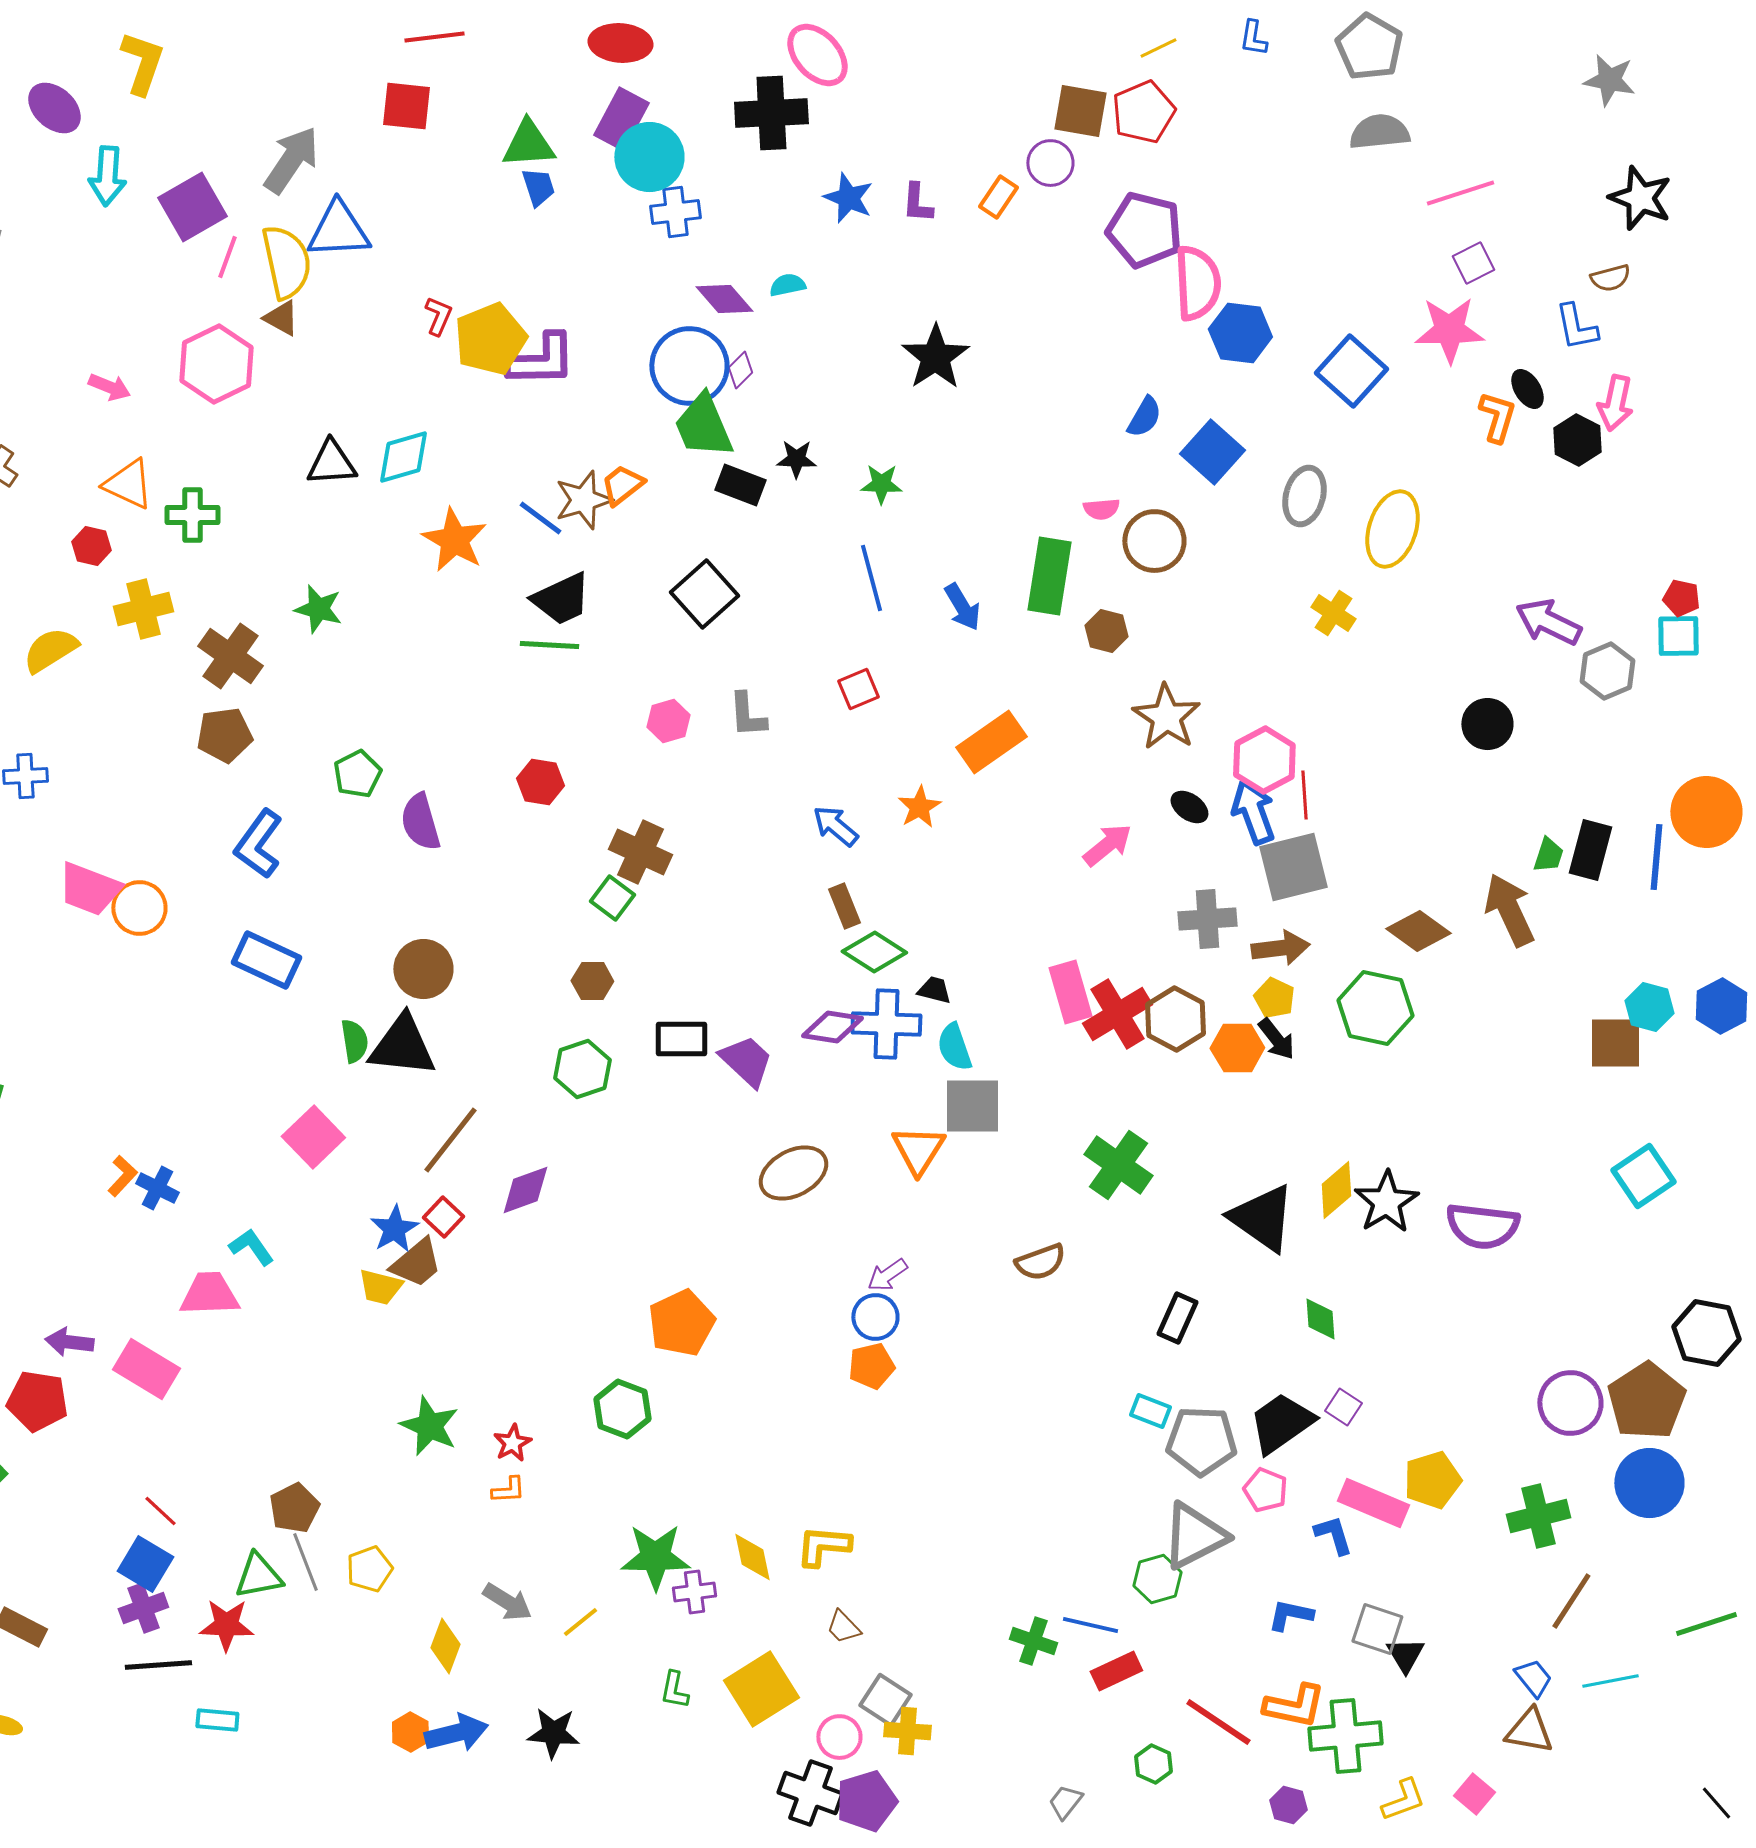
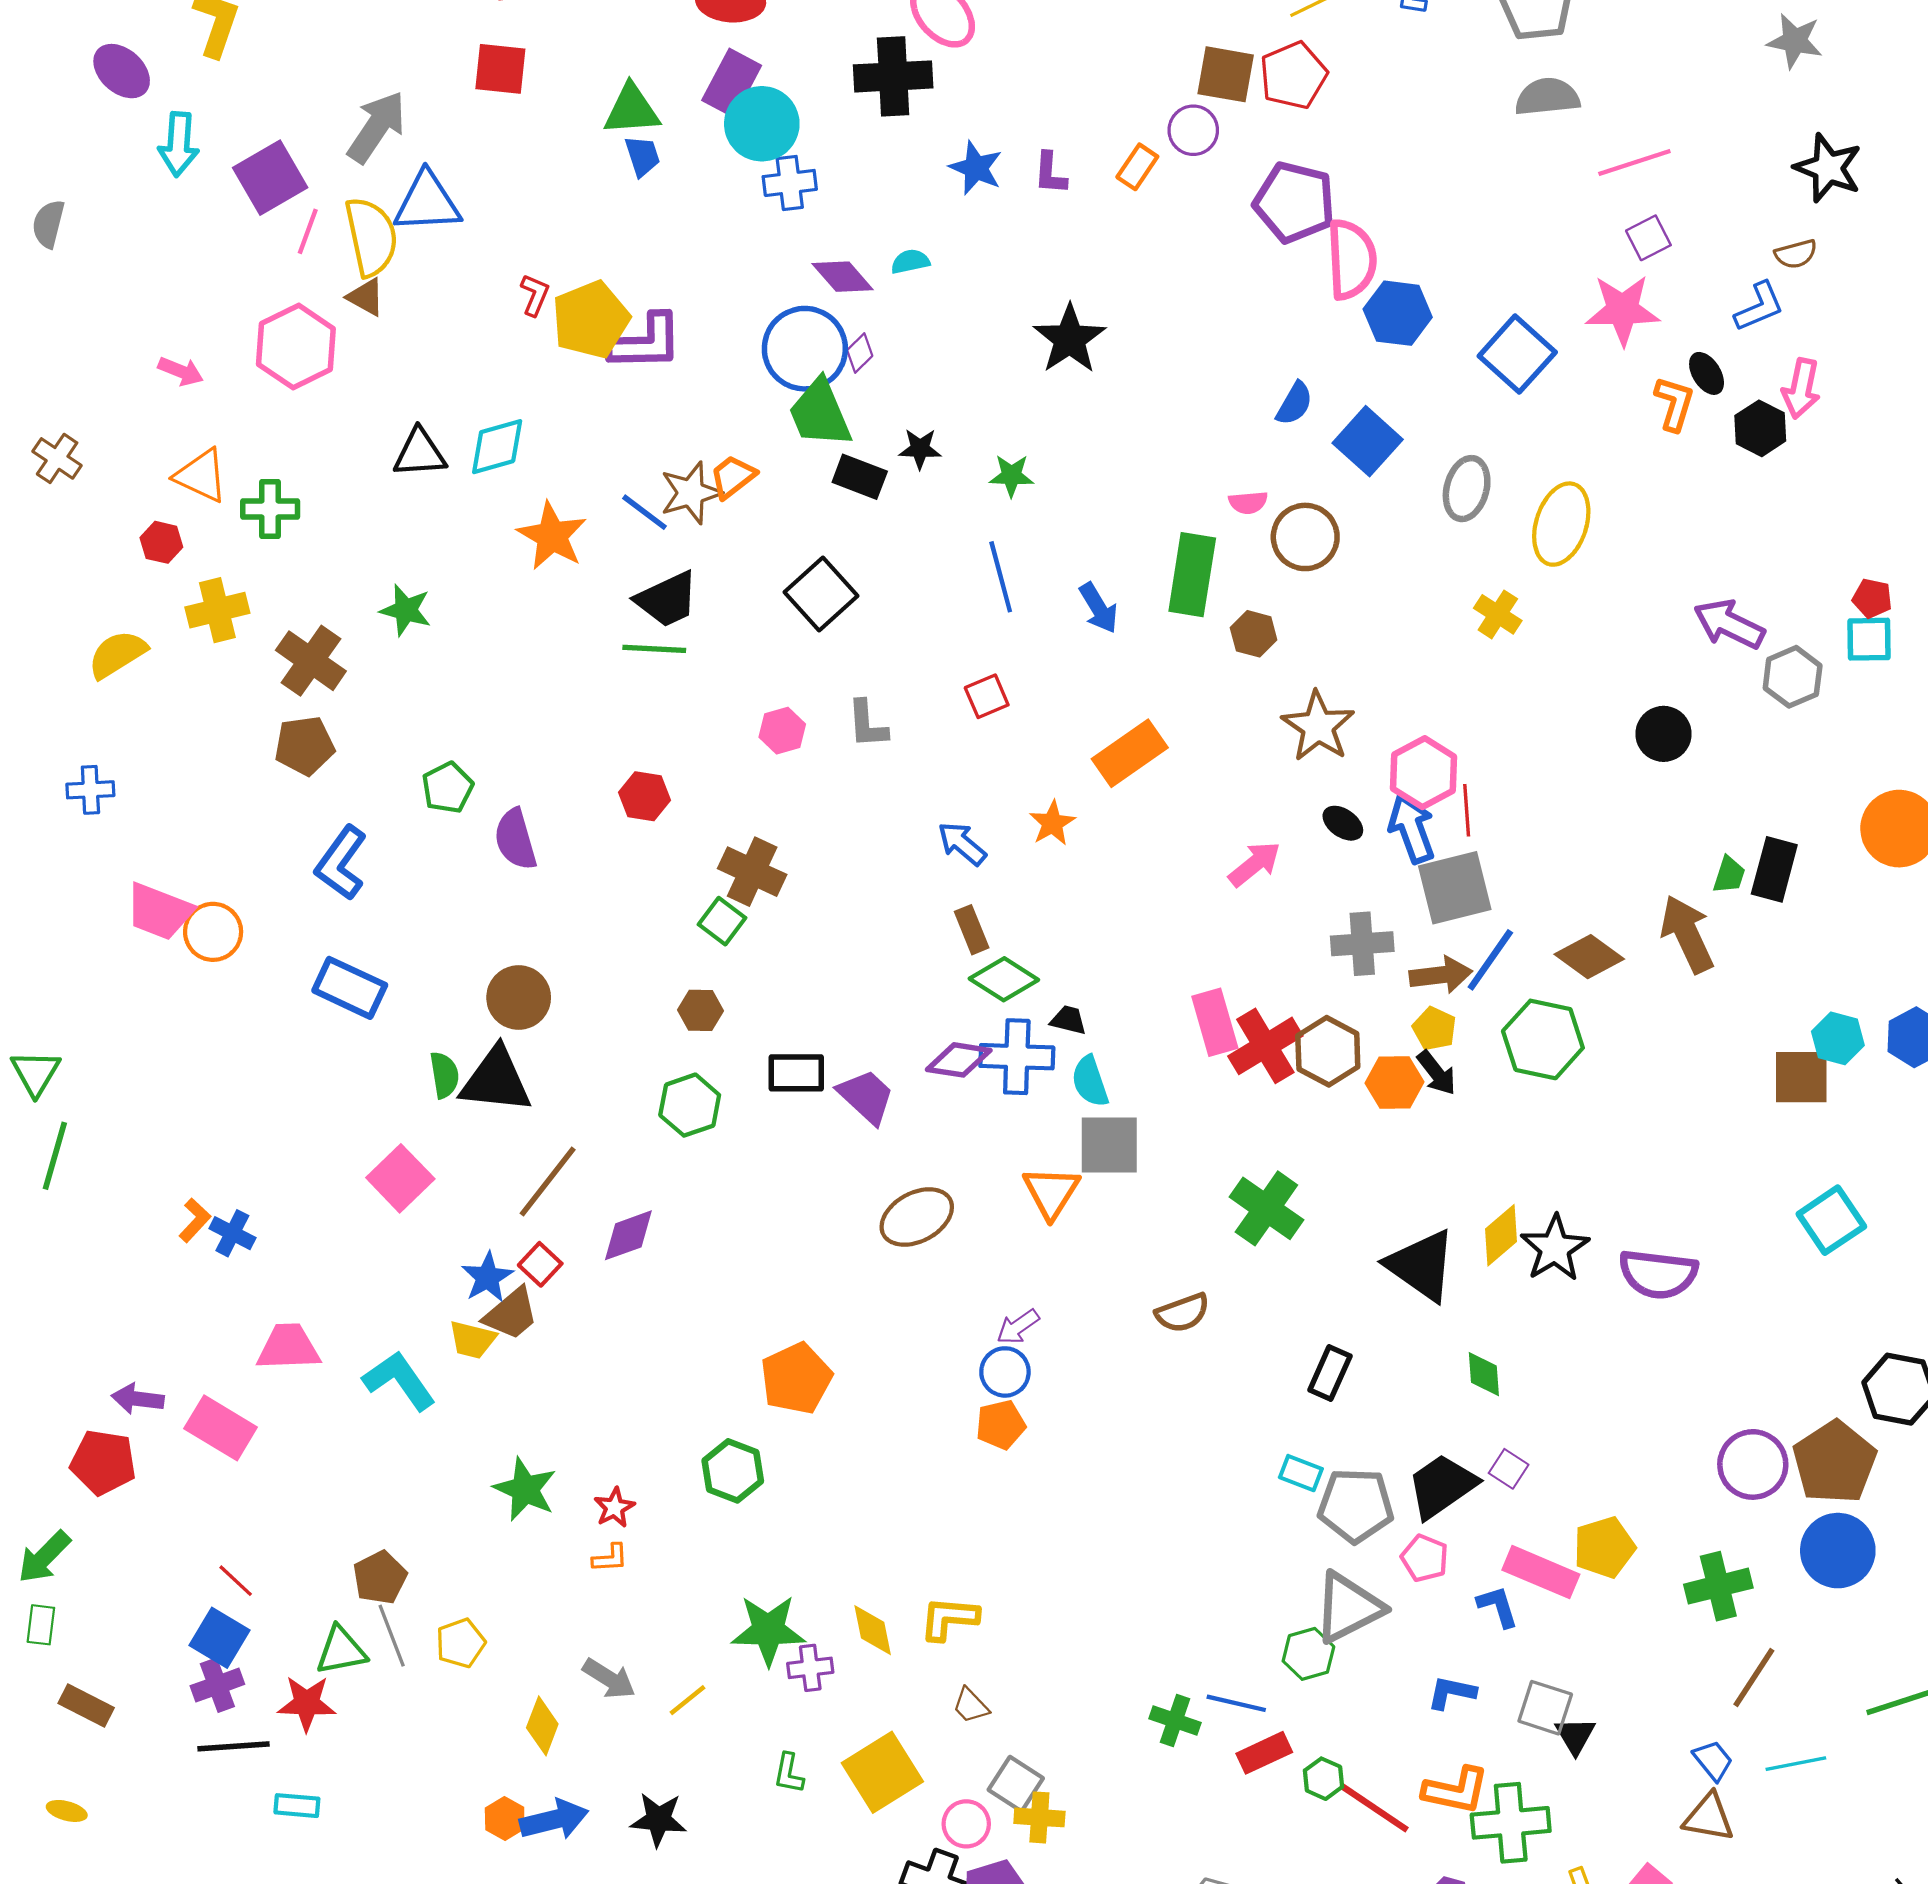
blue L-shape: (1576, 327) -> (1759, 307), turned -102
blue line: (1656, 857) -> (1490, 960), moved, turned 30
cyan L-shape: (251, 1247) -> (399, 1381), moved, size x1.5
green hexagon: (1153, 1764) -> (1323, 1779), moved

